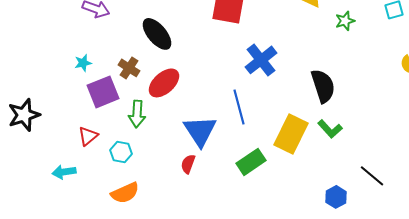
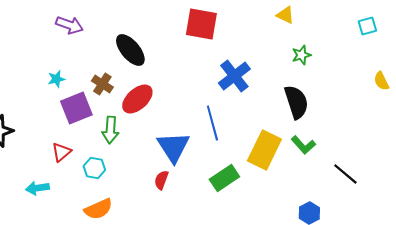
green star: (345, 21) -> (301, 55), moved
black line: (372, 176) -> (345, 174), moved

